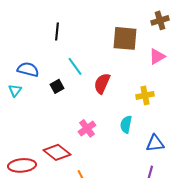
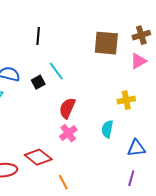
brown cross: (160, 20) -> (141, 35), moved
red semicircle: (102, 83) -> (67, 108), moved
black square: (57, 86) -> (38, 82), moved

